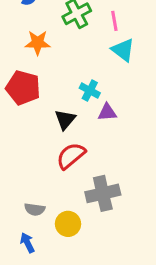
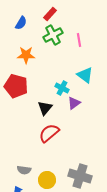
cyan triangle: (123, 50) -> (85, 75), moved
purple triangle: (107, 112) -> (74, 103), turned -32
gray cross: (103, 193) -> (80, 176), moved, turned 30

